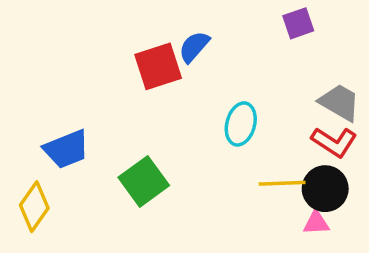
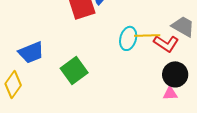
red L-shape: (334, 142) -> (166, 43), moved
yellow line: (282, 183) -> (147, 35), moved

